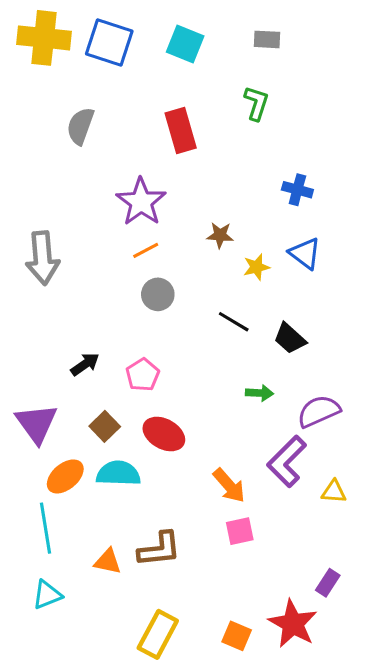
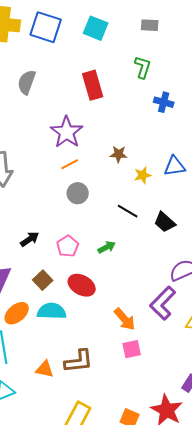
blue cross: (297, 190) -> (164, 102), moved
blue triangle: (305, 253) -> (175, 166), turned -45
green arrow: (259, 393) -> (107, 247), moved, turned -30

